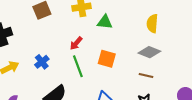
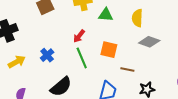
yellow semicircle: (152, 23) -> (137, 18), moved
brown line: (146, 76) -> (127, 70), moved

